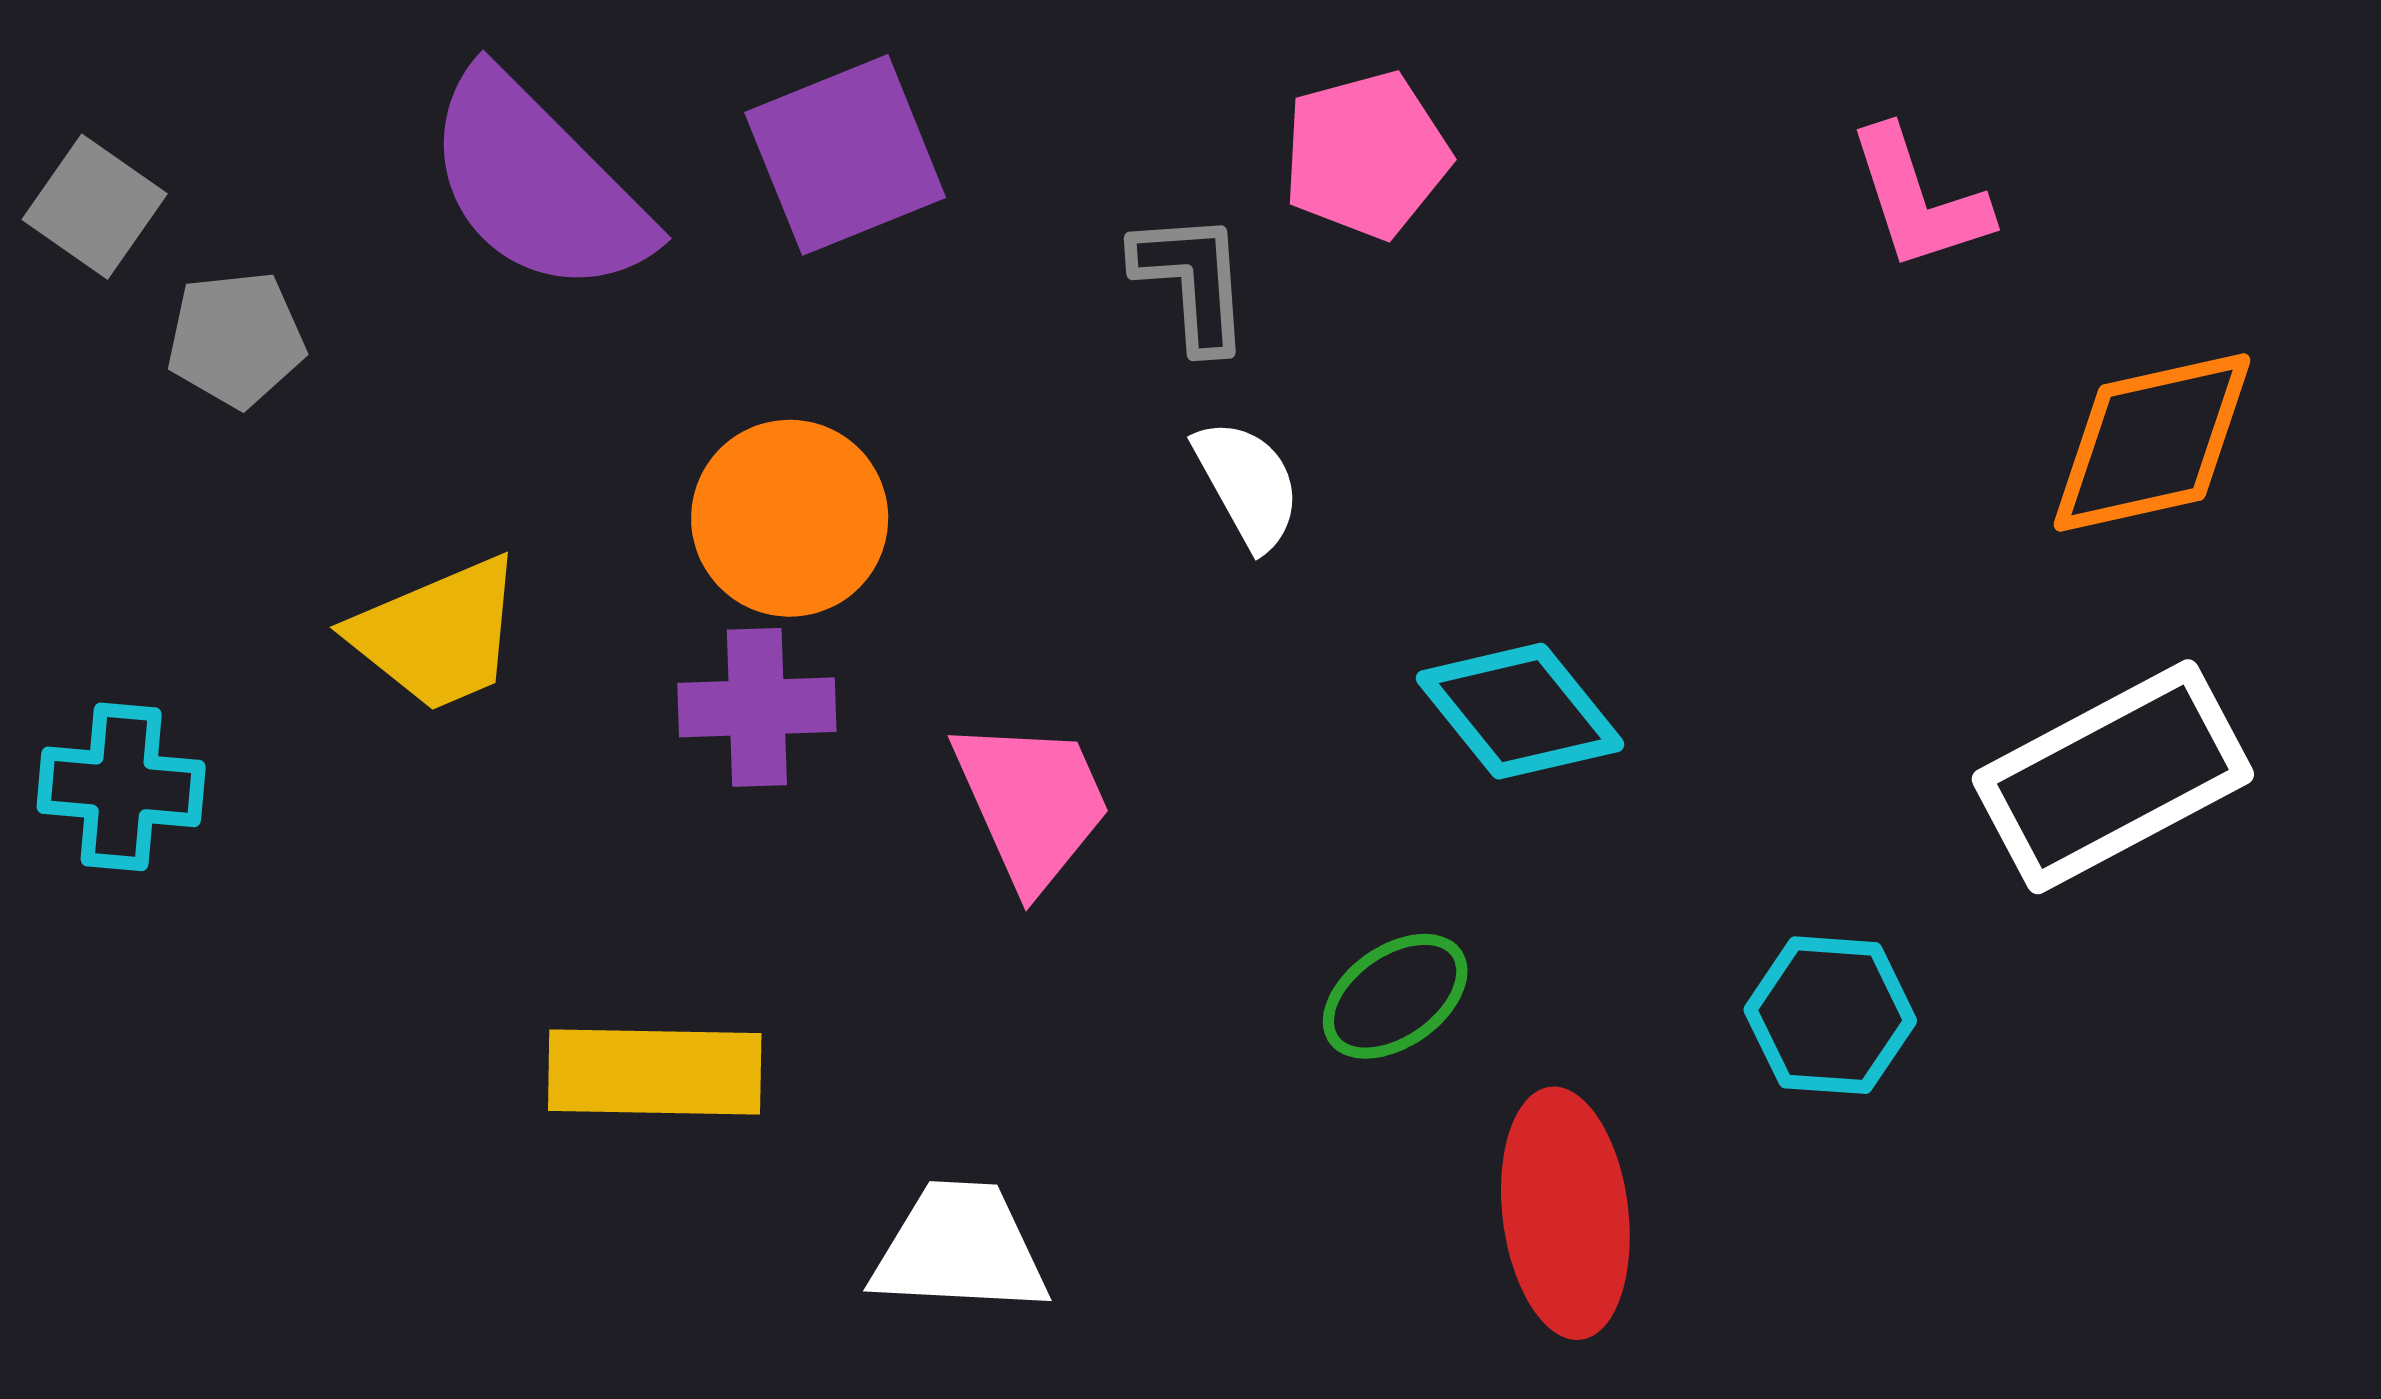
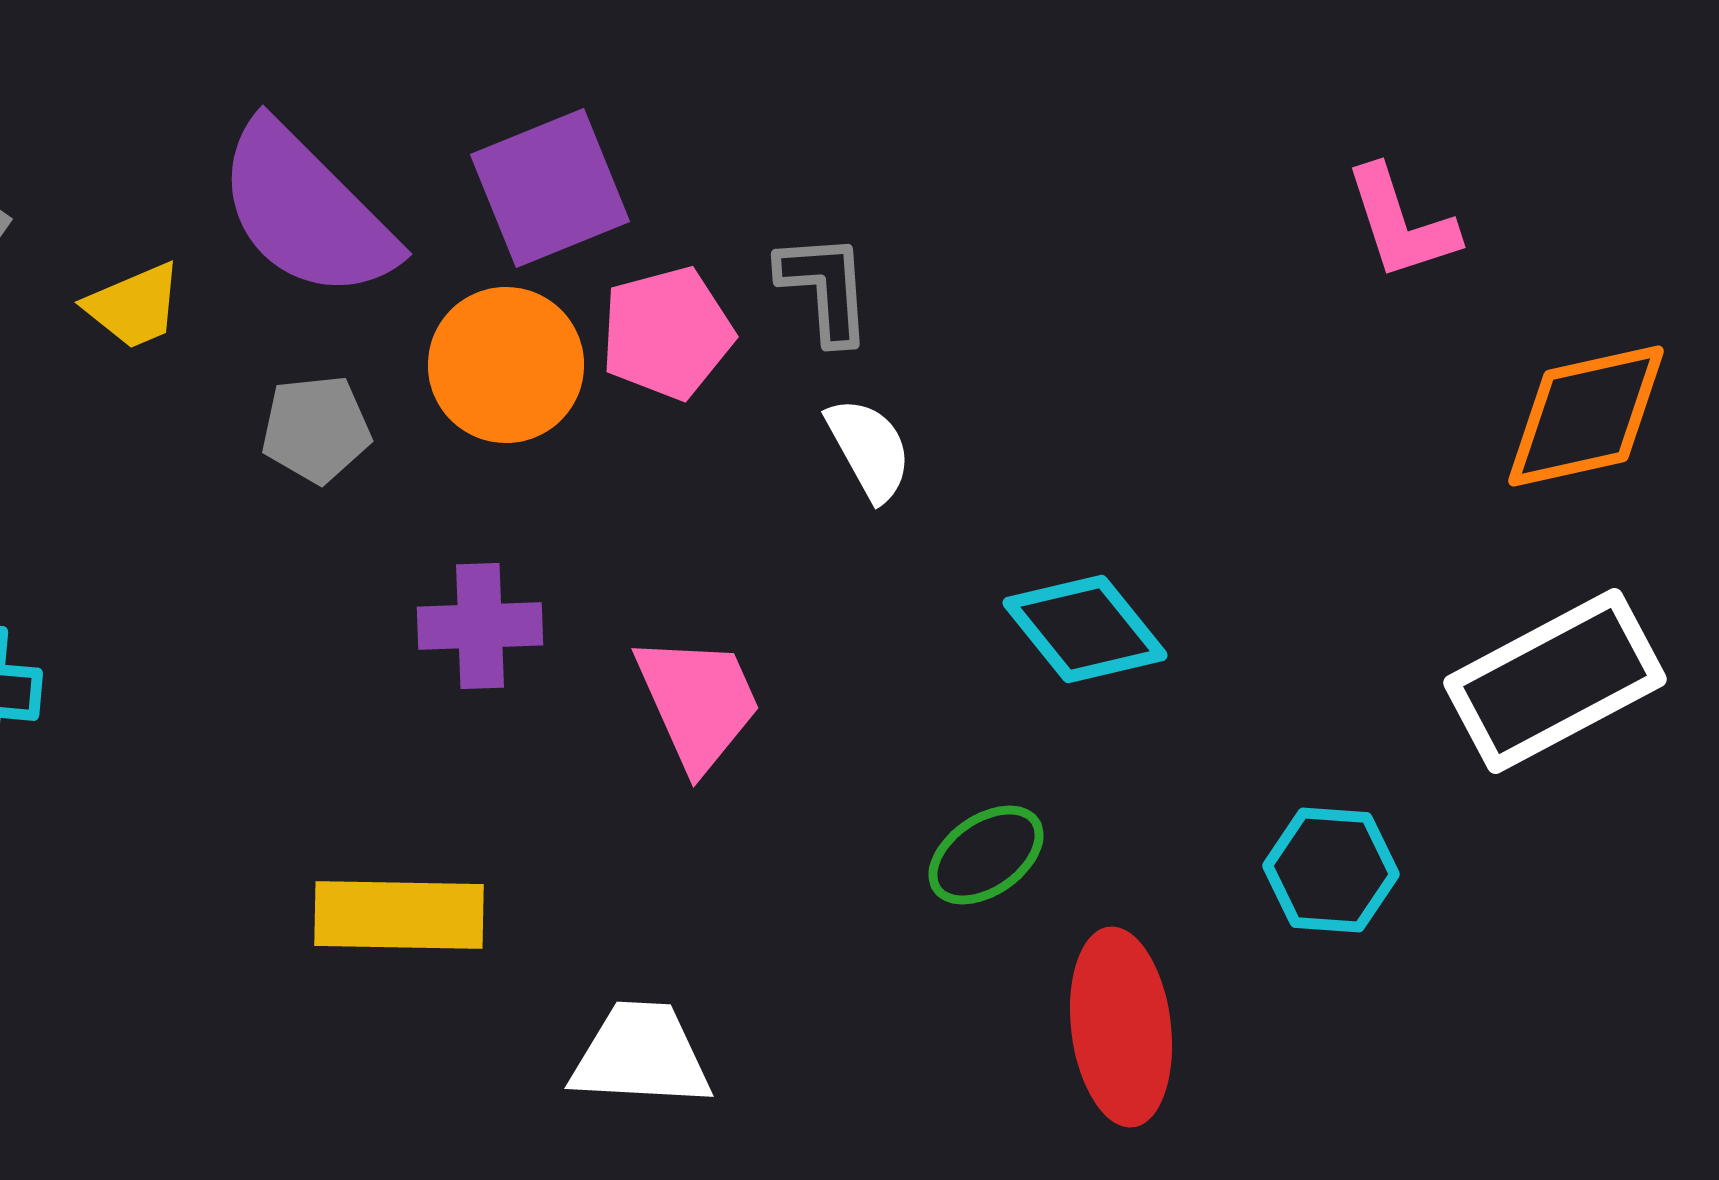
pink pentagon: (1366, 155) -> (667, 333), moved
gray pentagon: (236, 339) -> (316, 429), moved
orange circle: (790, 518) -> (506, 365), moved
yellow trapezoid: (438, 634) -> (134, 306), moved, size x0.7

